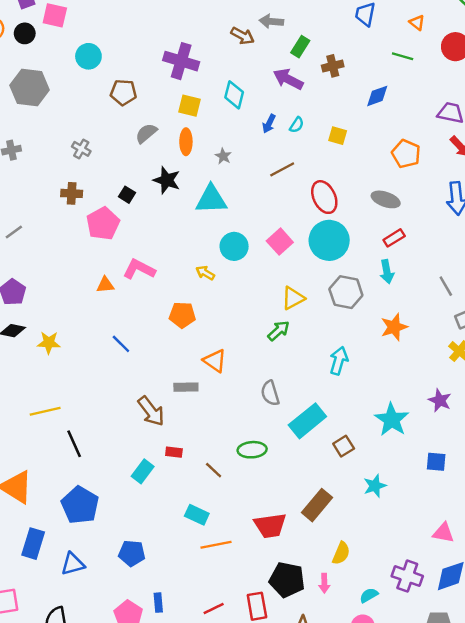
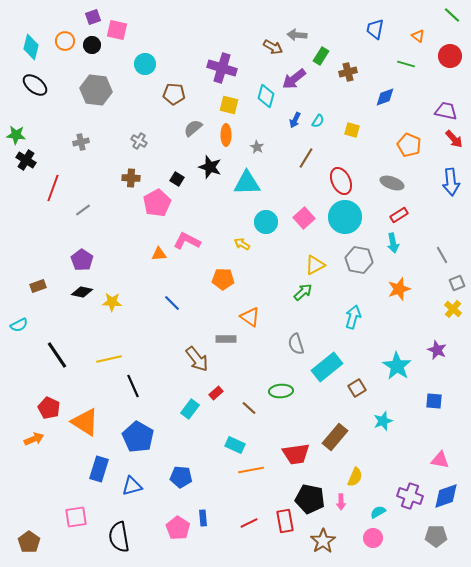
purple arrow: (288, 79) -> (294, 79), moved, turned -65
brown line: (282, 169) -> (306, 158), turned -30
red rectangle: (174, 452) -> (216, 393), turned -48

